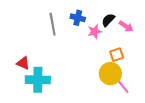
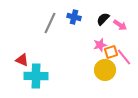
gray line: (53, 24) -> (50, 23), turned 35
pink star: (95, 32) -> (100, 45), moved
pink line: (122, 85) -> (124, 57), moved

